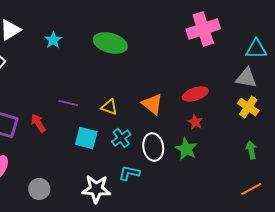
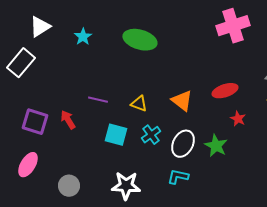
red star: (195, 122) -> (238, 119), moved
white ellipse: (153, 147) -> (183, 144), turned 36
cyan L-shape: (129, 173) -> (178, 177), moved

